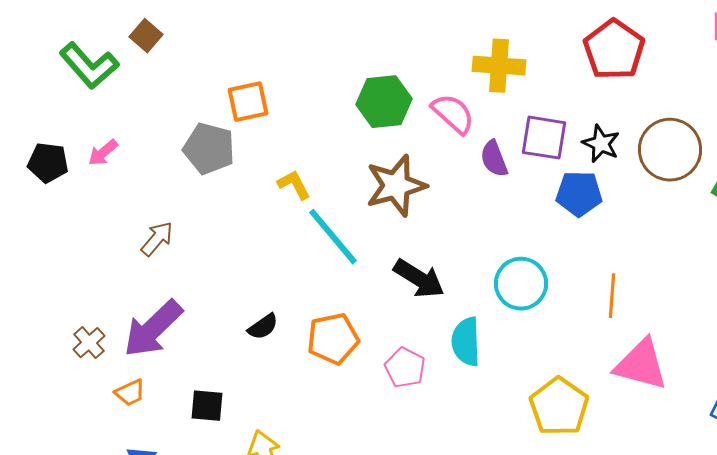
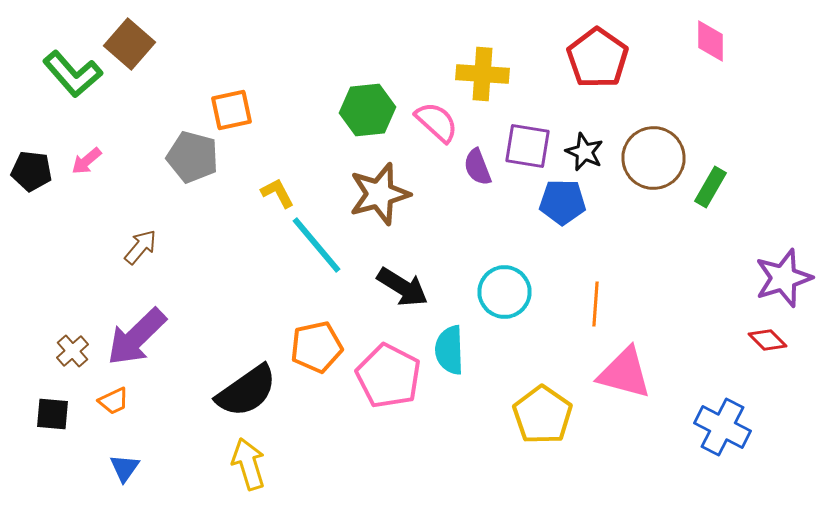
brown square: (146, 36) -> (130, 44), size x1.5
black semicircle: (263, 327) -> (246, 391), moved, size x2.0
pink pentagon: (405, 368) -> (388, 376), size x1.6
black square: (207, 406) -> (52, 414), moved

